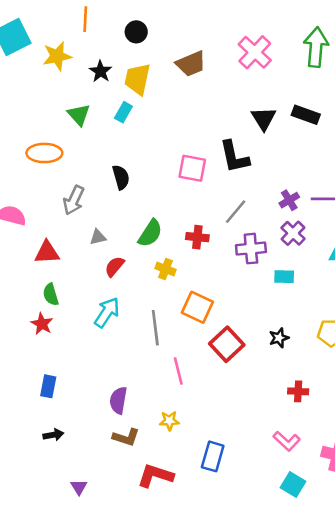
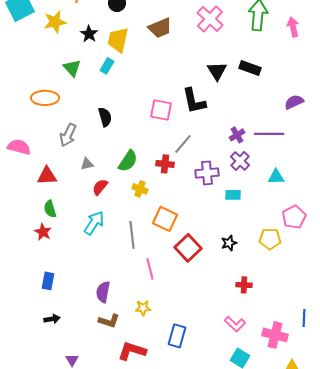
gray line: (236, 212) -> (183, 144), moved

